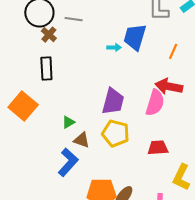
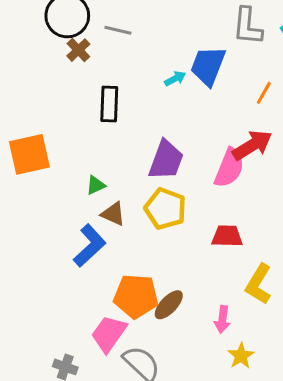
cyan arrow: (114, 47) -> (175, 79), turned -32
black rectangle: (46, 69) -> (109, 104), moved
red arrow: (169, 86) -> (252, 145), turned 132
orange square: (23, 106) -> (29, 154), turned 32

